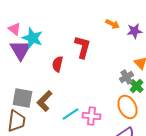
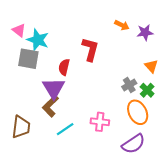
purple triangle: (20, 50) -> (54, 88), moved
gray cross: (126, 77) -> (129, 85), moved
gray square: (22, 98) -> (28, 59), moved
cyan line: (70, 114) -> (65, 129), moved

